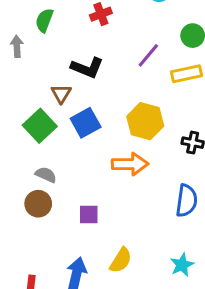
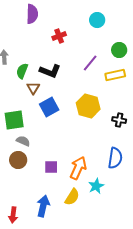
green semicircle: (44, 20) -> (22, 71), moved
green square: (40, 126) -> (14, 120), moved, turned 35
orange arrow: (130, 164) -> (78, 168), moved, turned -65
cyan star: (182, 265) -> (96, 186), moved

